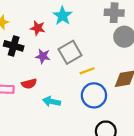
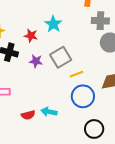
red semicircle: (29, 84) -> (28, 115), moved
cyan arrow: (52, 101) -> (49, 112), moved

